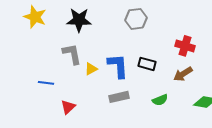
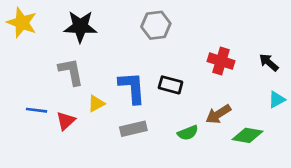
yellow triangle: (91, 69) -> (96, 104), moved
brown arrow: (183, 74) -> (218, 114), moved
red triangle: (68, 107) -> (66, 121), moved

